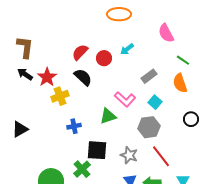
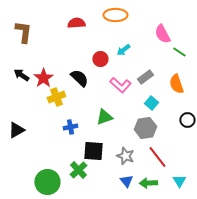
brown L-shape: (25, 47) -> (23, 32), moved
red semicircle: (80, 52) -> (76, 23), moved, turned 42
green line: (183, 60) -> (179, 52), moved
pink L-shape: (125, 99) -> (120, 85), moved

